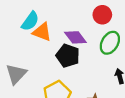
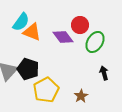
red circle: (102, 15) -> (80, 25), moved
black pentagon: (68, 56) -> (28, 69), moved

